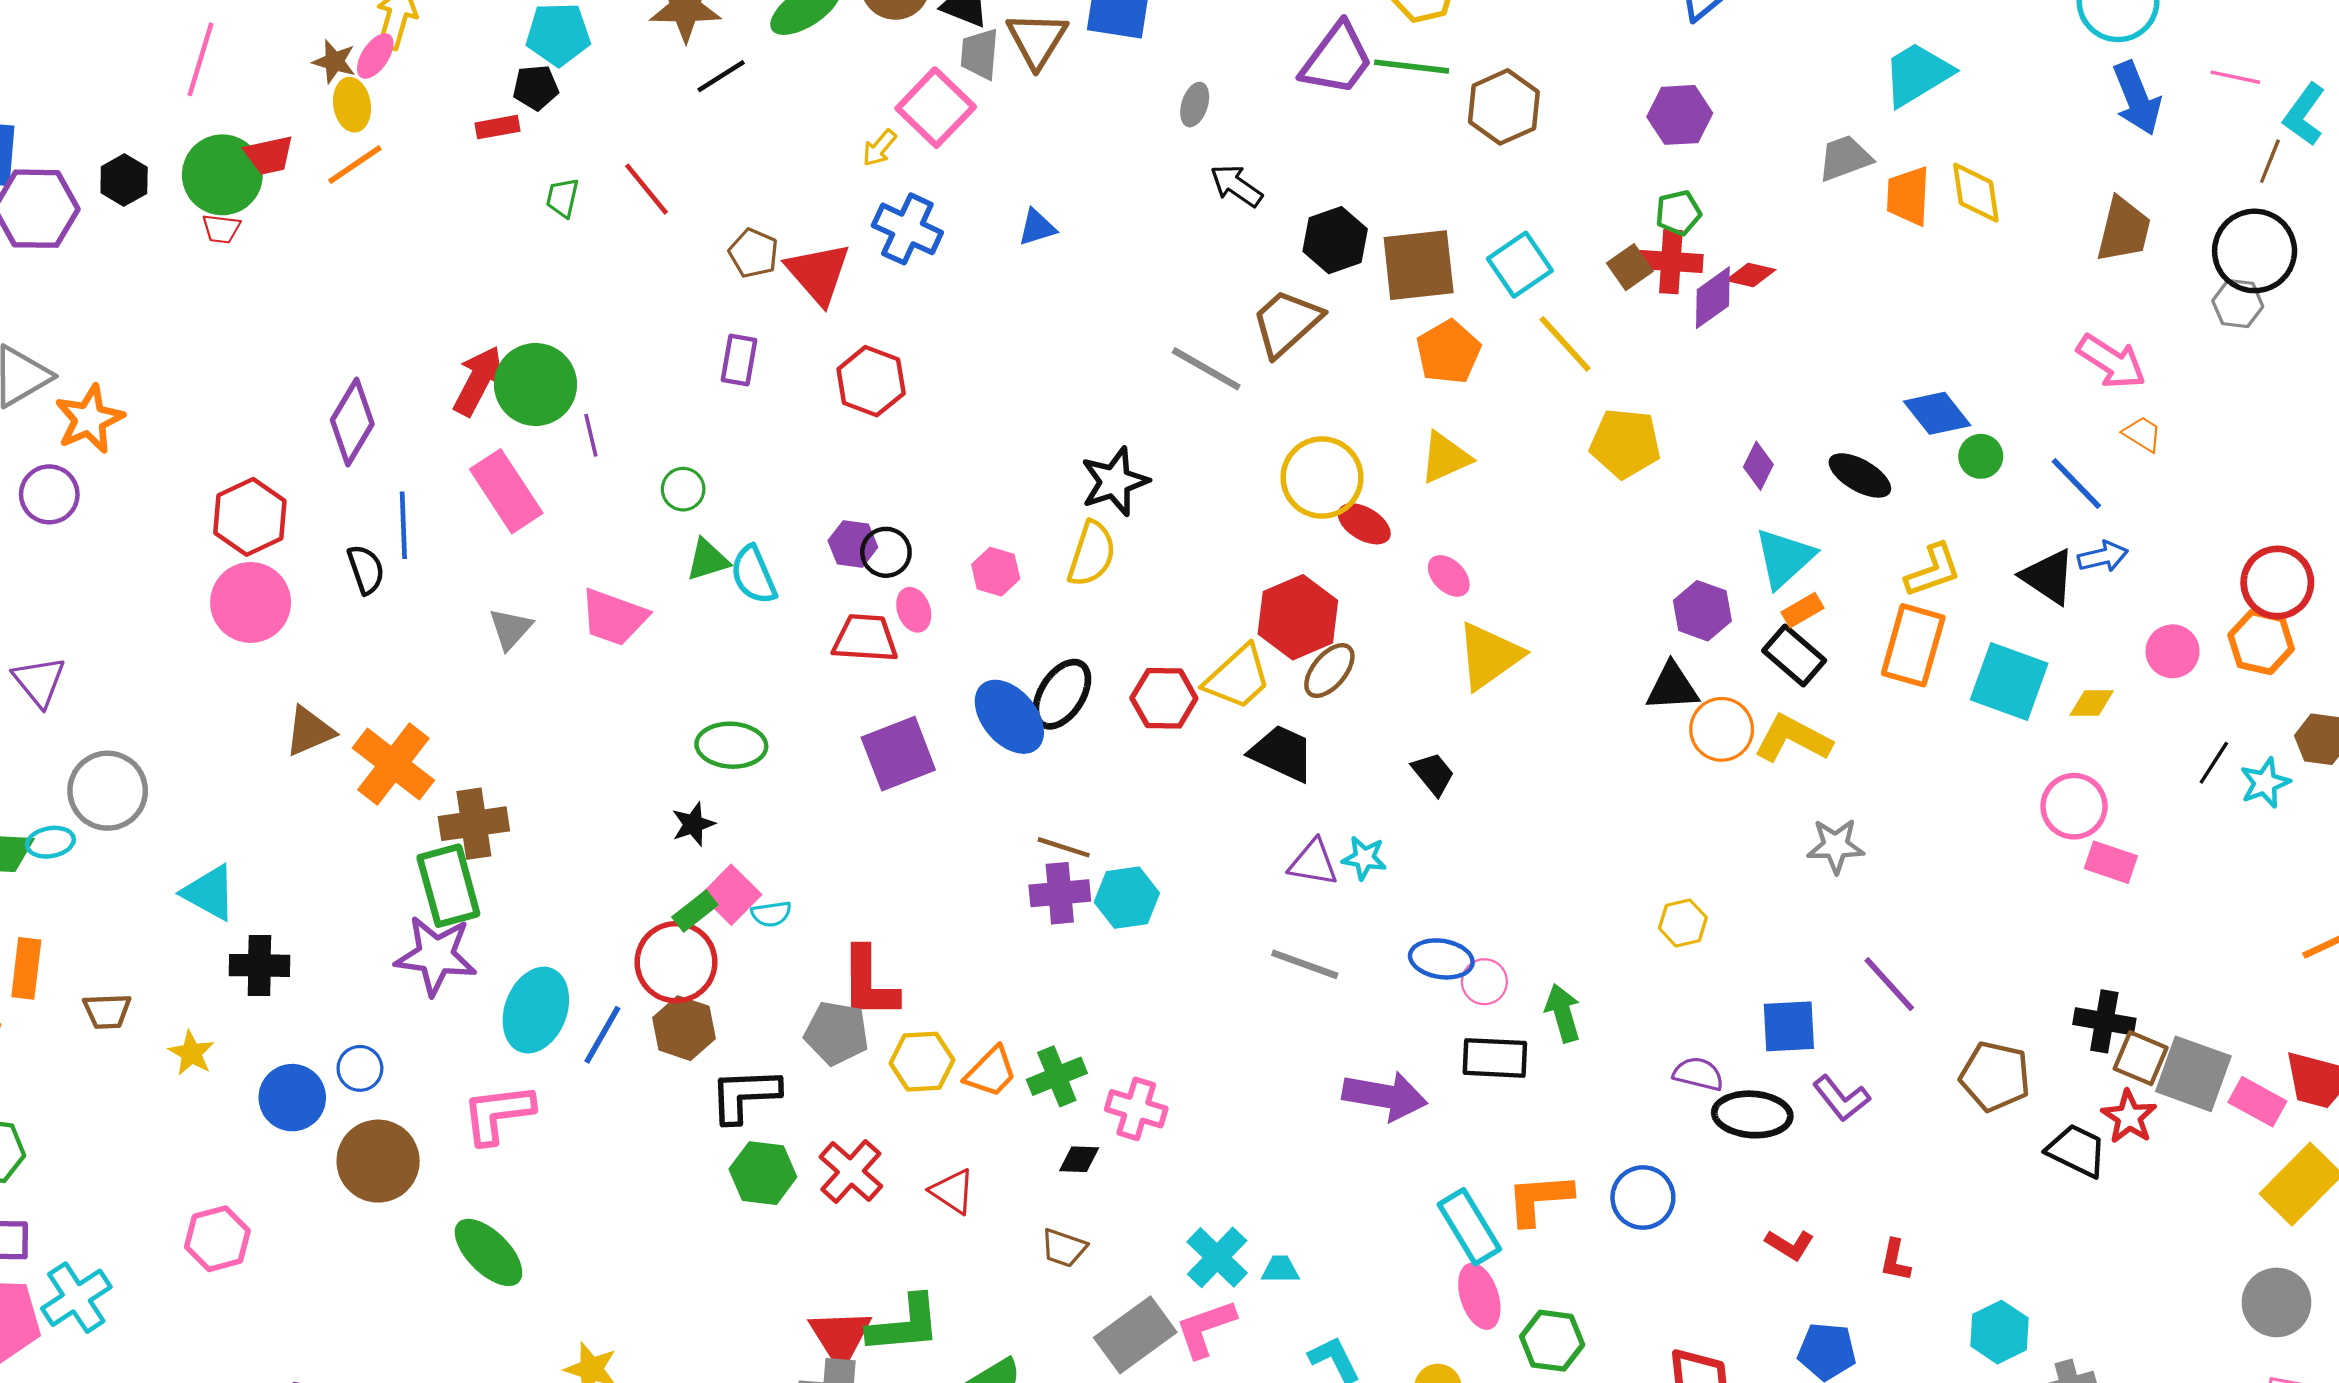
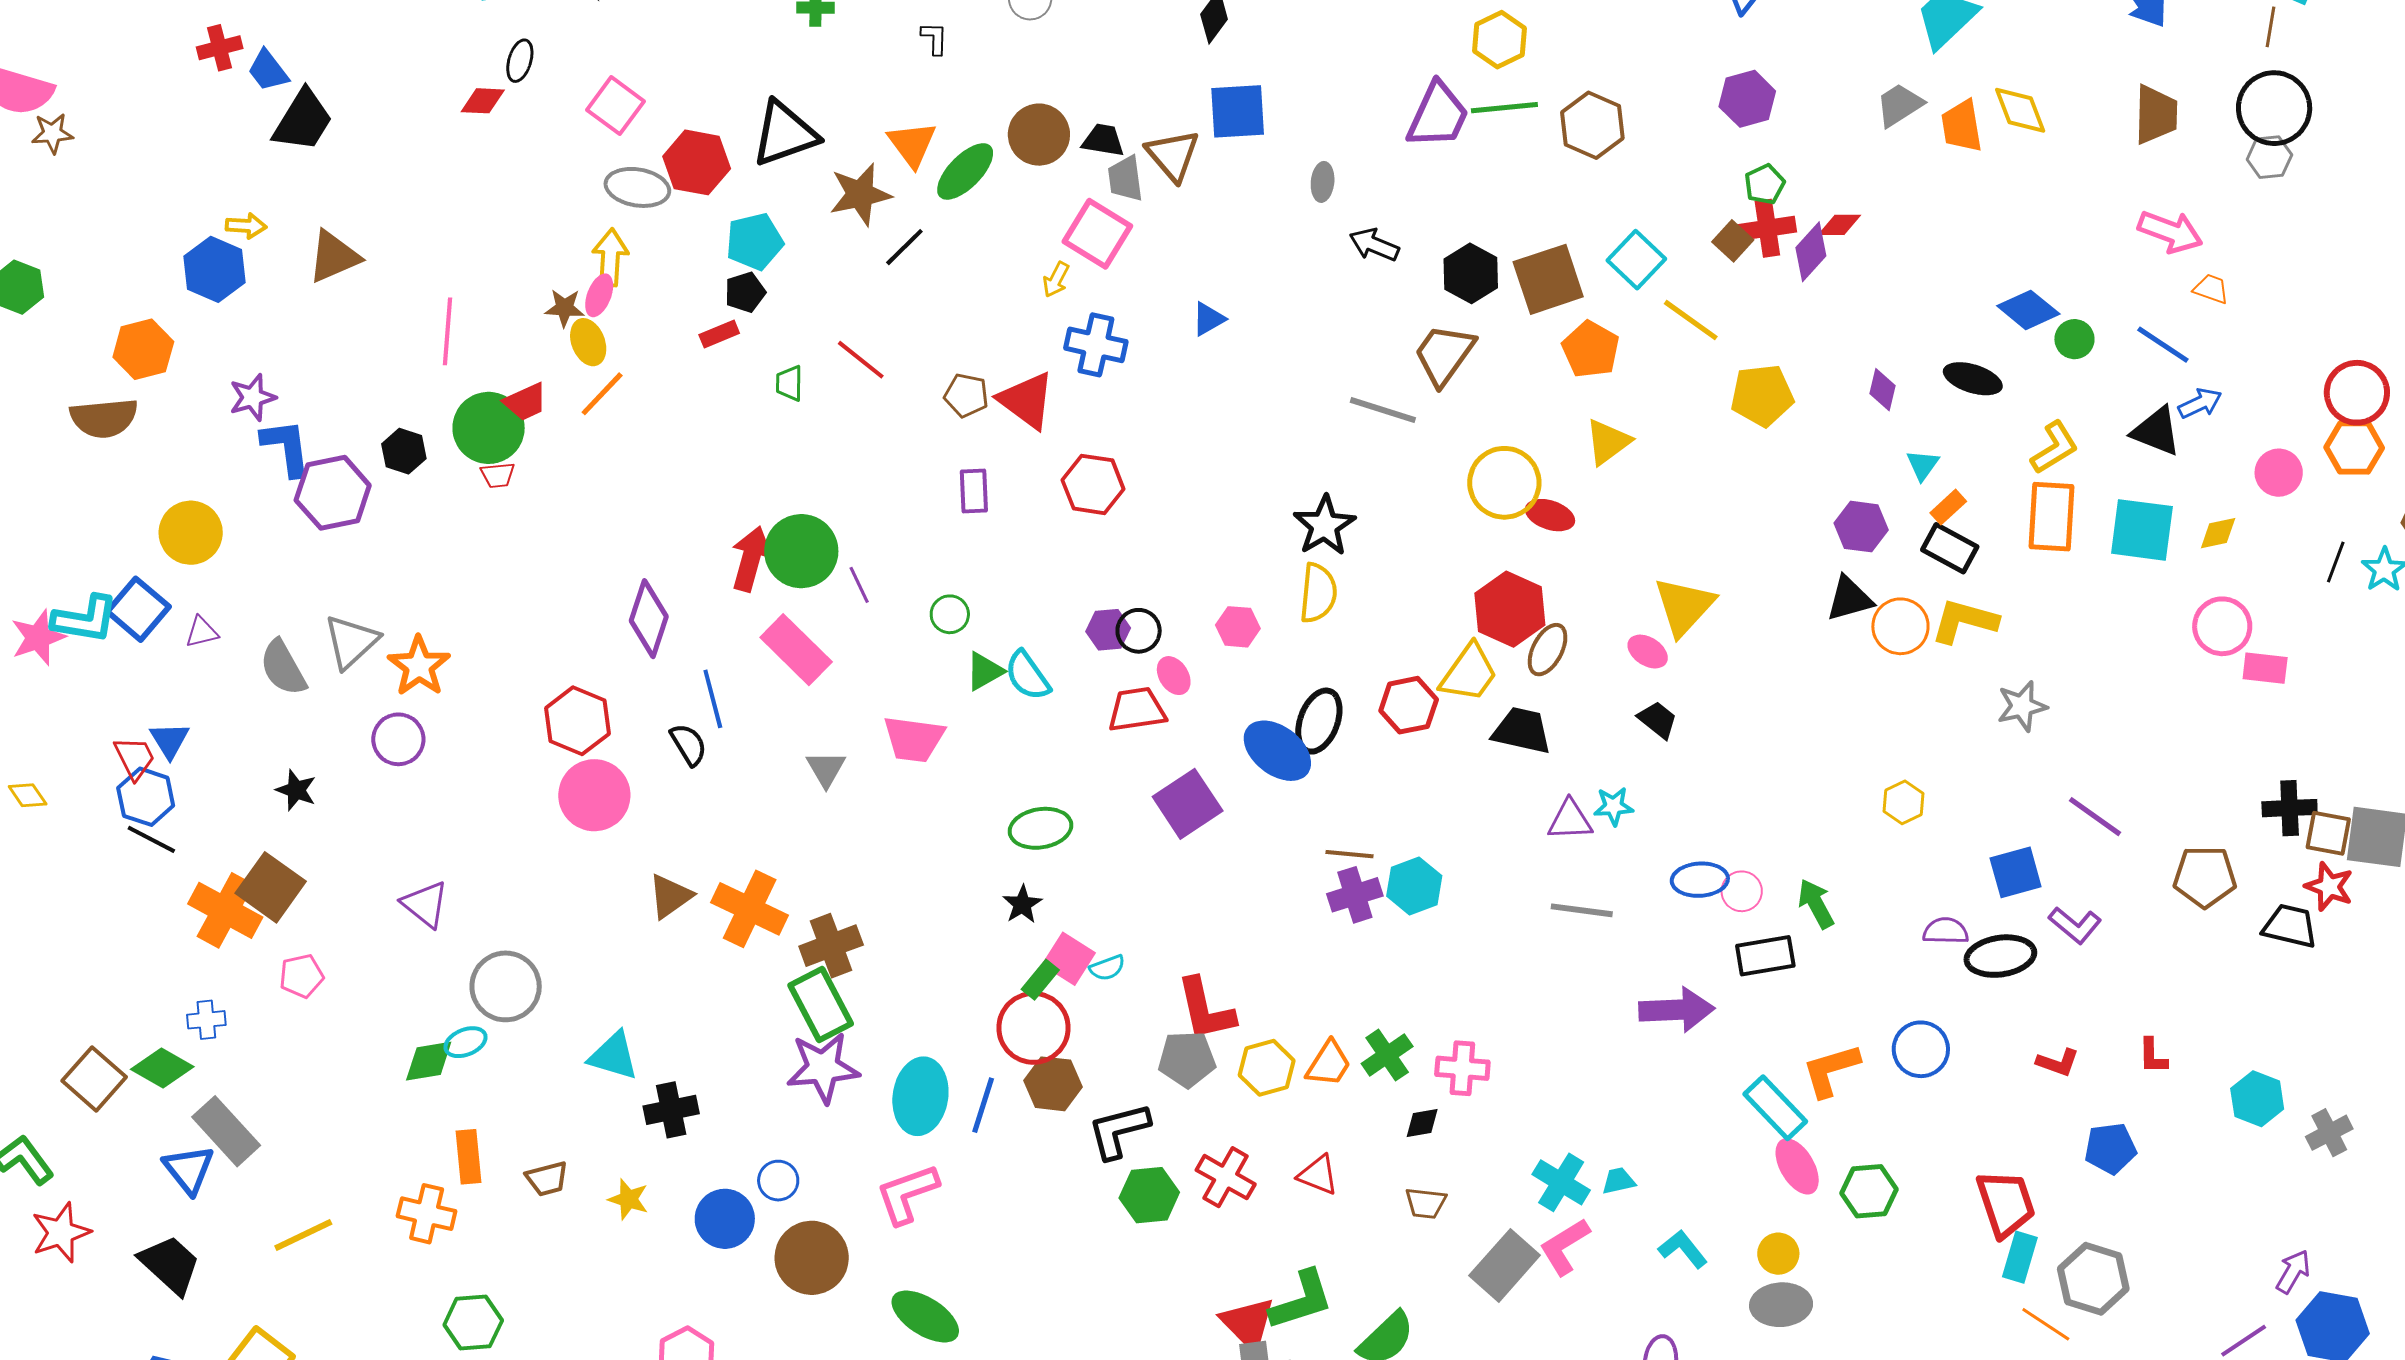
cyan triangle: (1784, 558) -> (1923, 465), size x0.6
pink ellipse: (1449, 576) -> (1648, 652), moved

